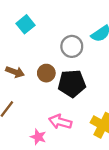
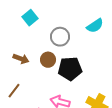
gray circle: (72, 46) -> (60, 37), moved

